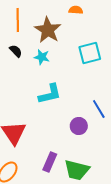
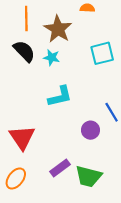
black semicircle: (16, 51) -> (24, 51), size x1.6
purple rectangle: (50, 162) -> (60, 168), turned 30

